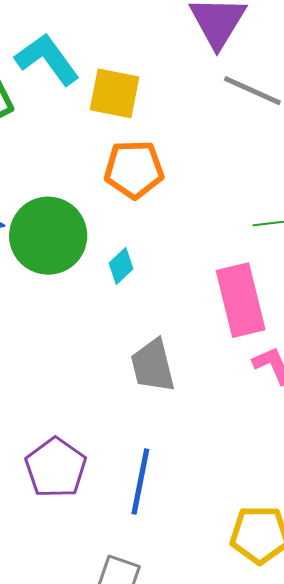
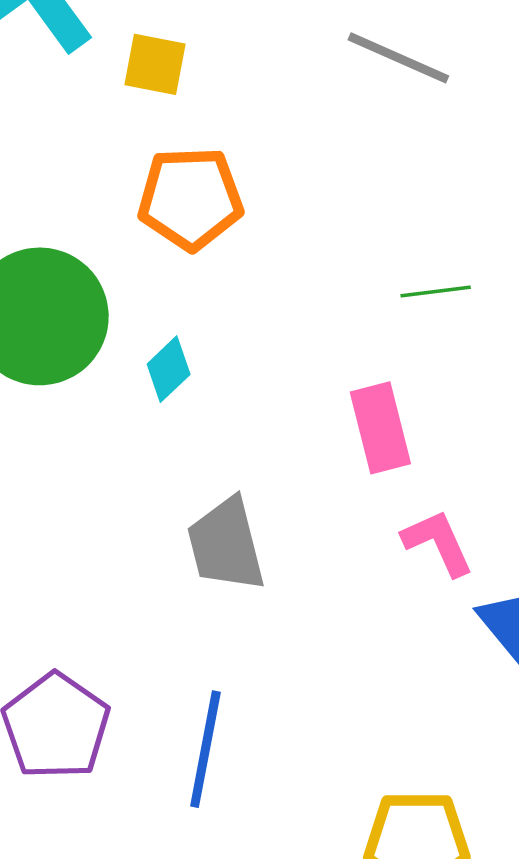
yellow square: (114, 93) -> (155, 64), size x0.7
pink rectangle: (241, 300) -> (380, 428), size x0.7

